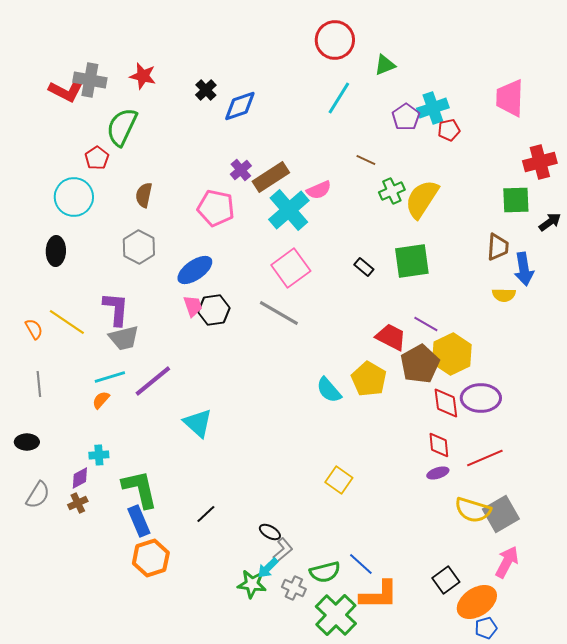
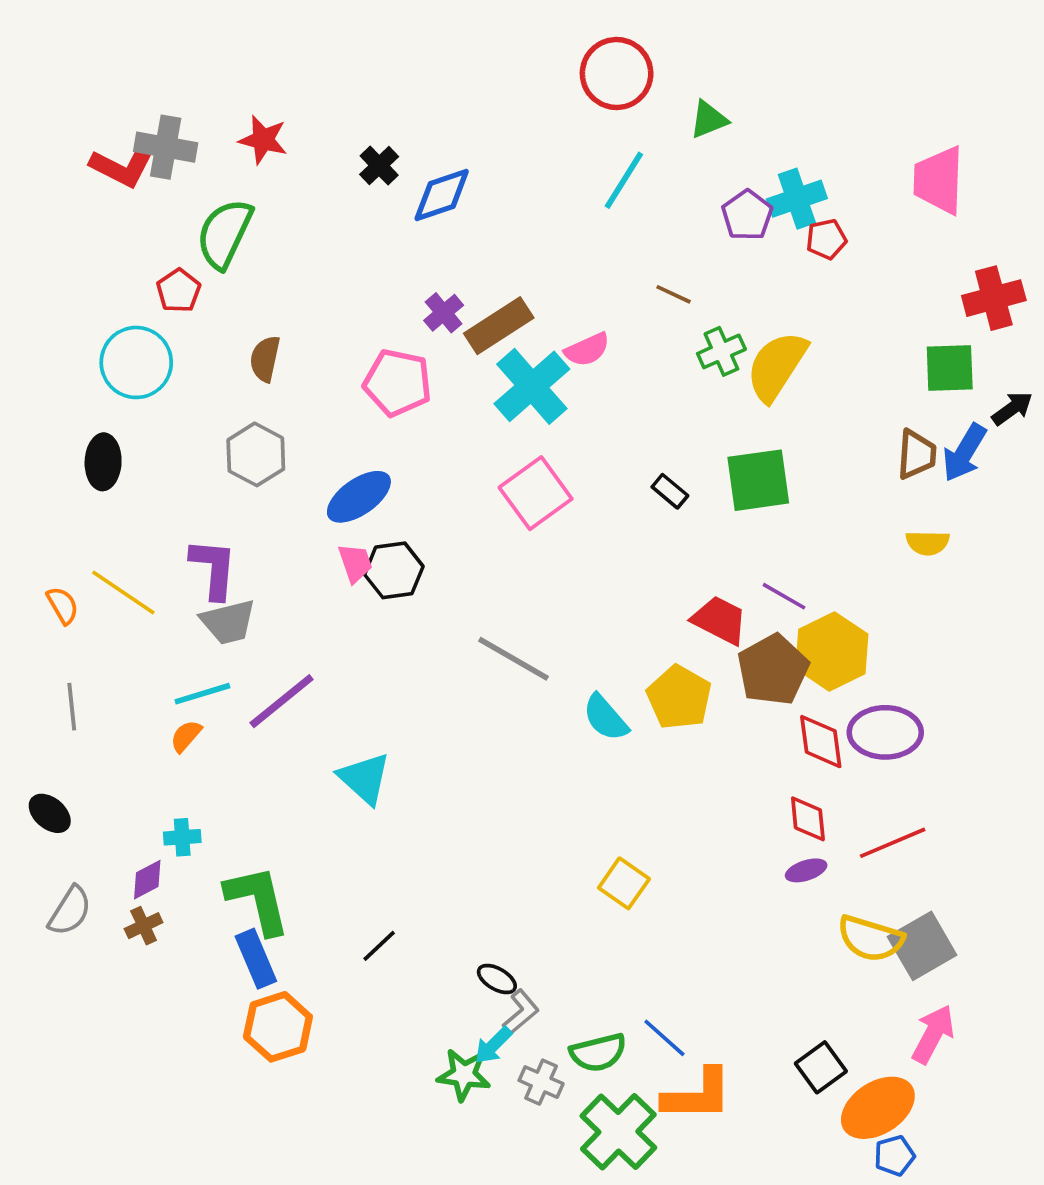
blue arrow: (524, 269) -> (964, 453), moved, turned 40
gray line: (279, 313) -> (513, 659), moved
black ellipse: (27, 442) -> (50, 813), turned 40

